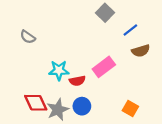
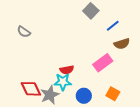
pink rectangle: (104, 67) -> (103, 63), moved
cyan star: (59, 70) -> (63, 82), moved
blue circle: (82, 106) -> (84, 96), moved

